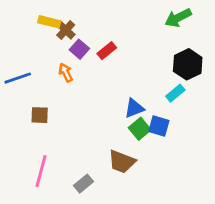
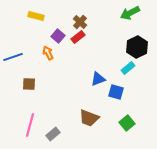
brown cross: (66, 30) -> (80, 22), moved
green square: (140, 129) -> (127, 123), moved
gray rectangle: (84, 184) -> (53, 134), moved

